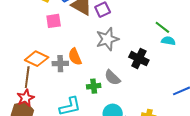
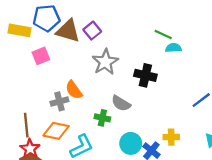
orange diamond: (37, 59) -> (56, 131), moved
green cross: (94, 86) -> (102, 118), turned 32

